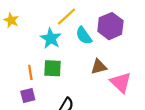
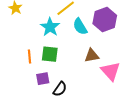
purple square: (28, 95) -> (43, 79), moved

